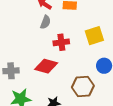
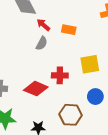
red cross: (61, 42) -> (60, 75), moved

